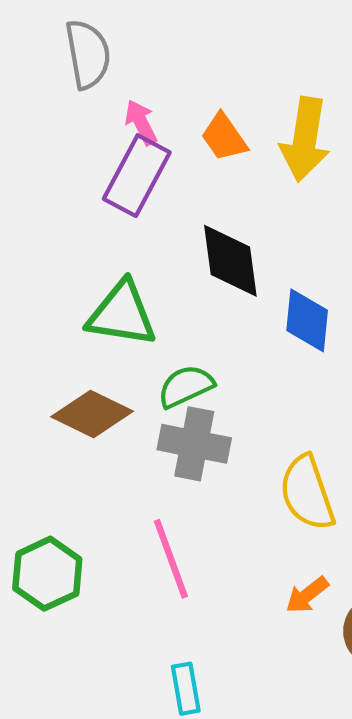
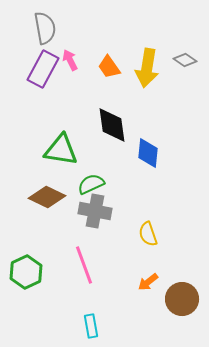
purple rectangle: (137, 176) -> (43, 69), moved
yellow semicircle: (307, 493) -> (148, 234), size x0.7

